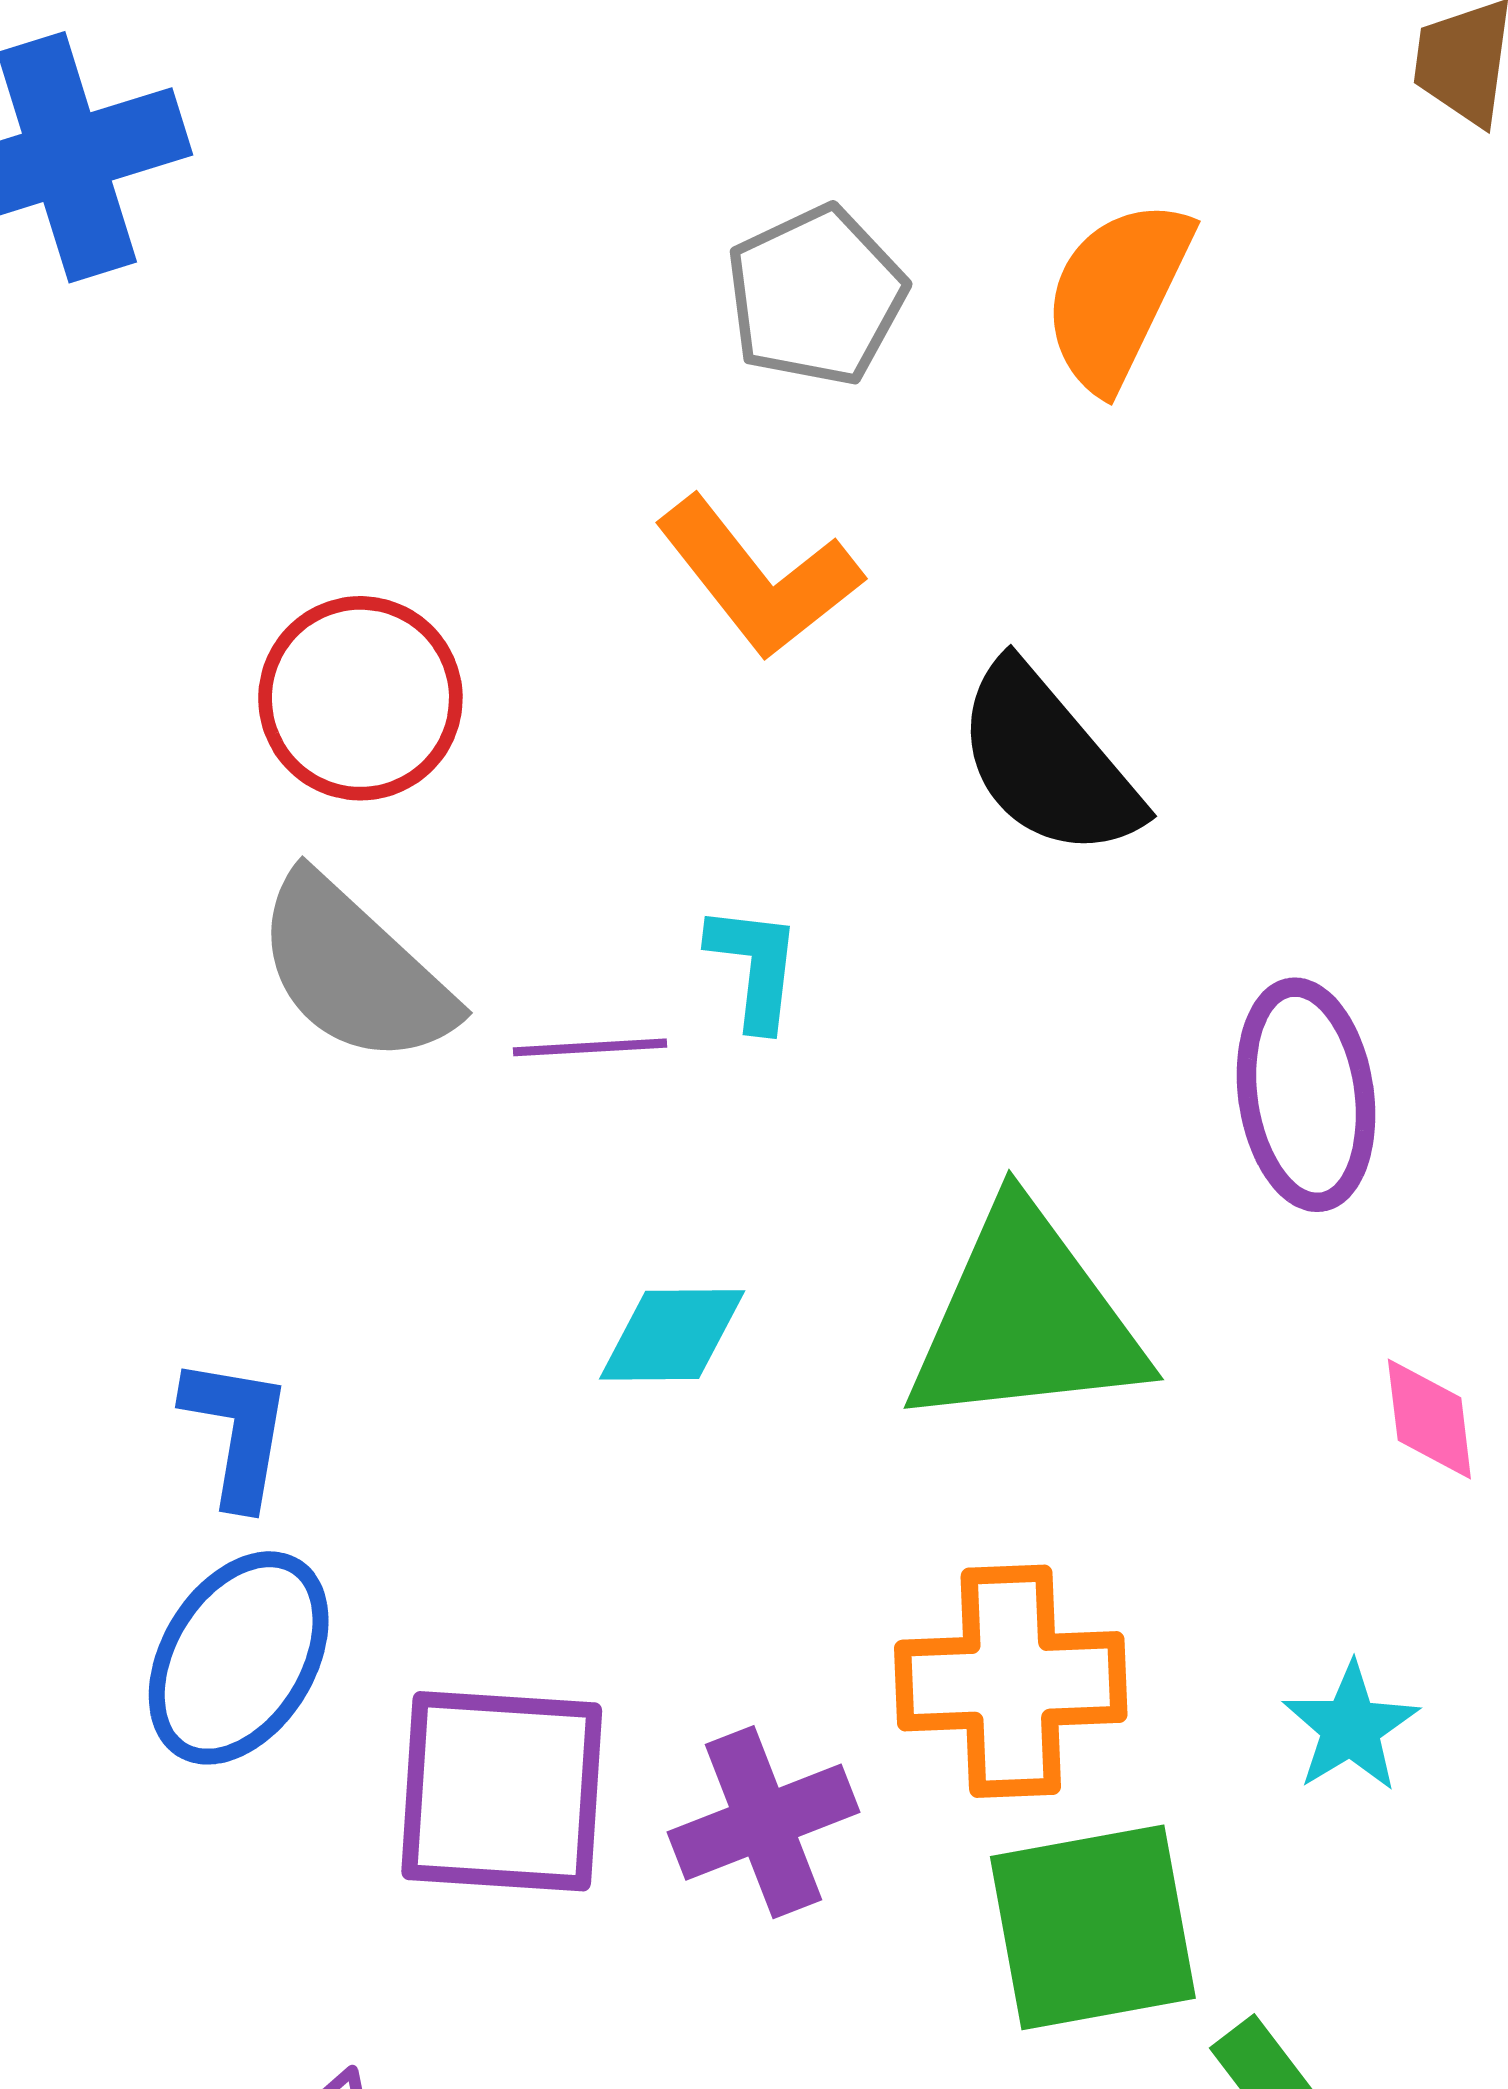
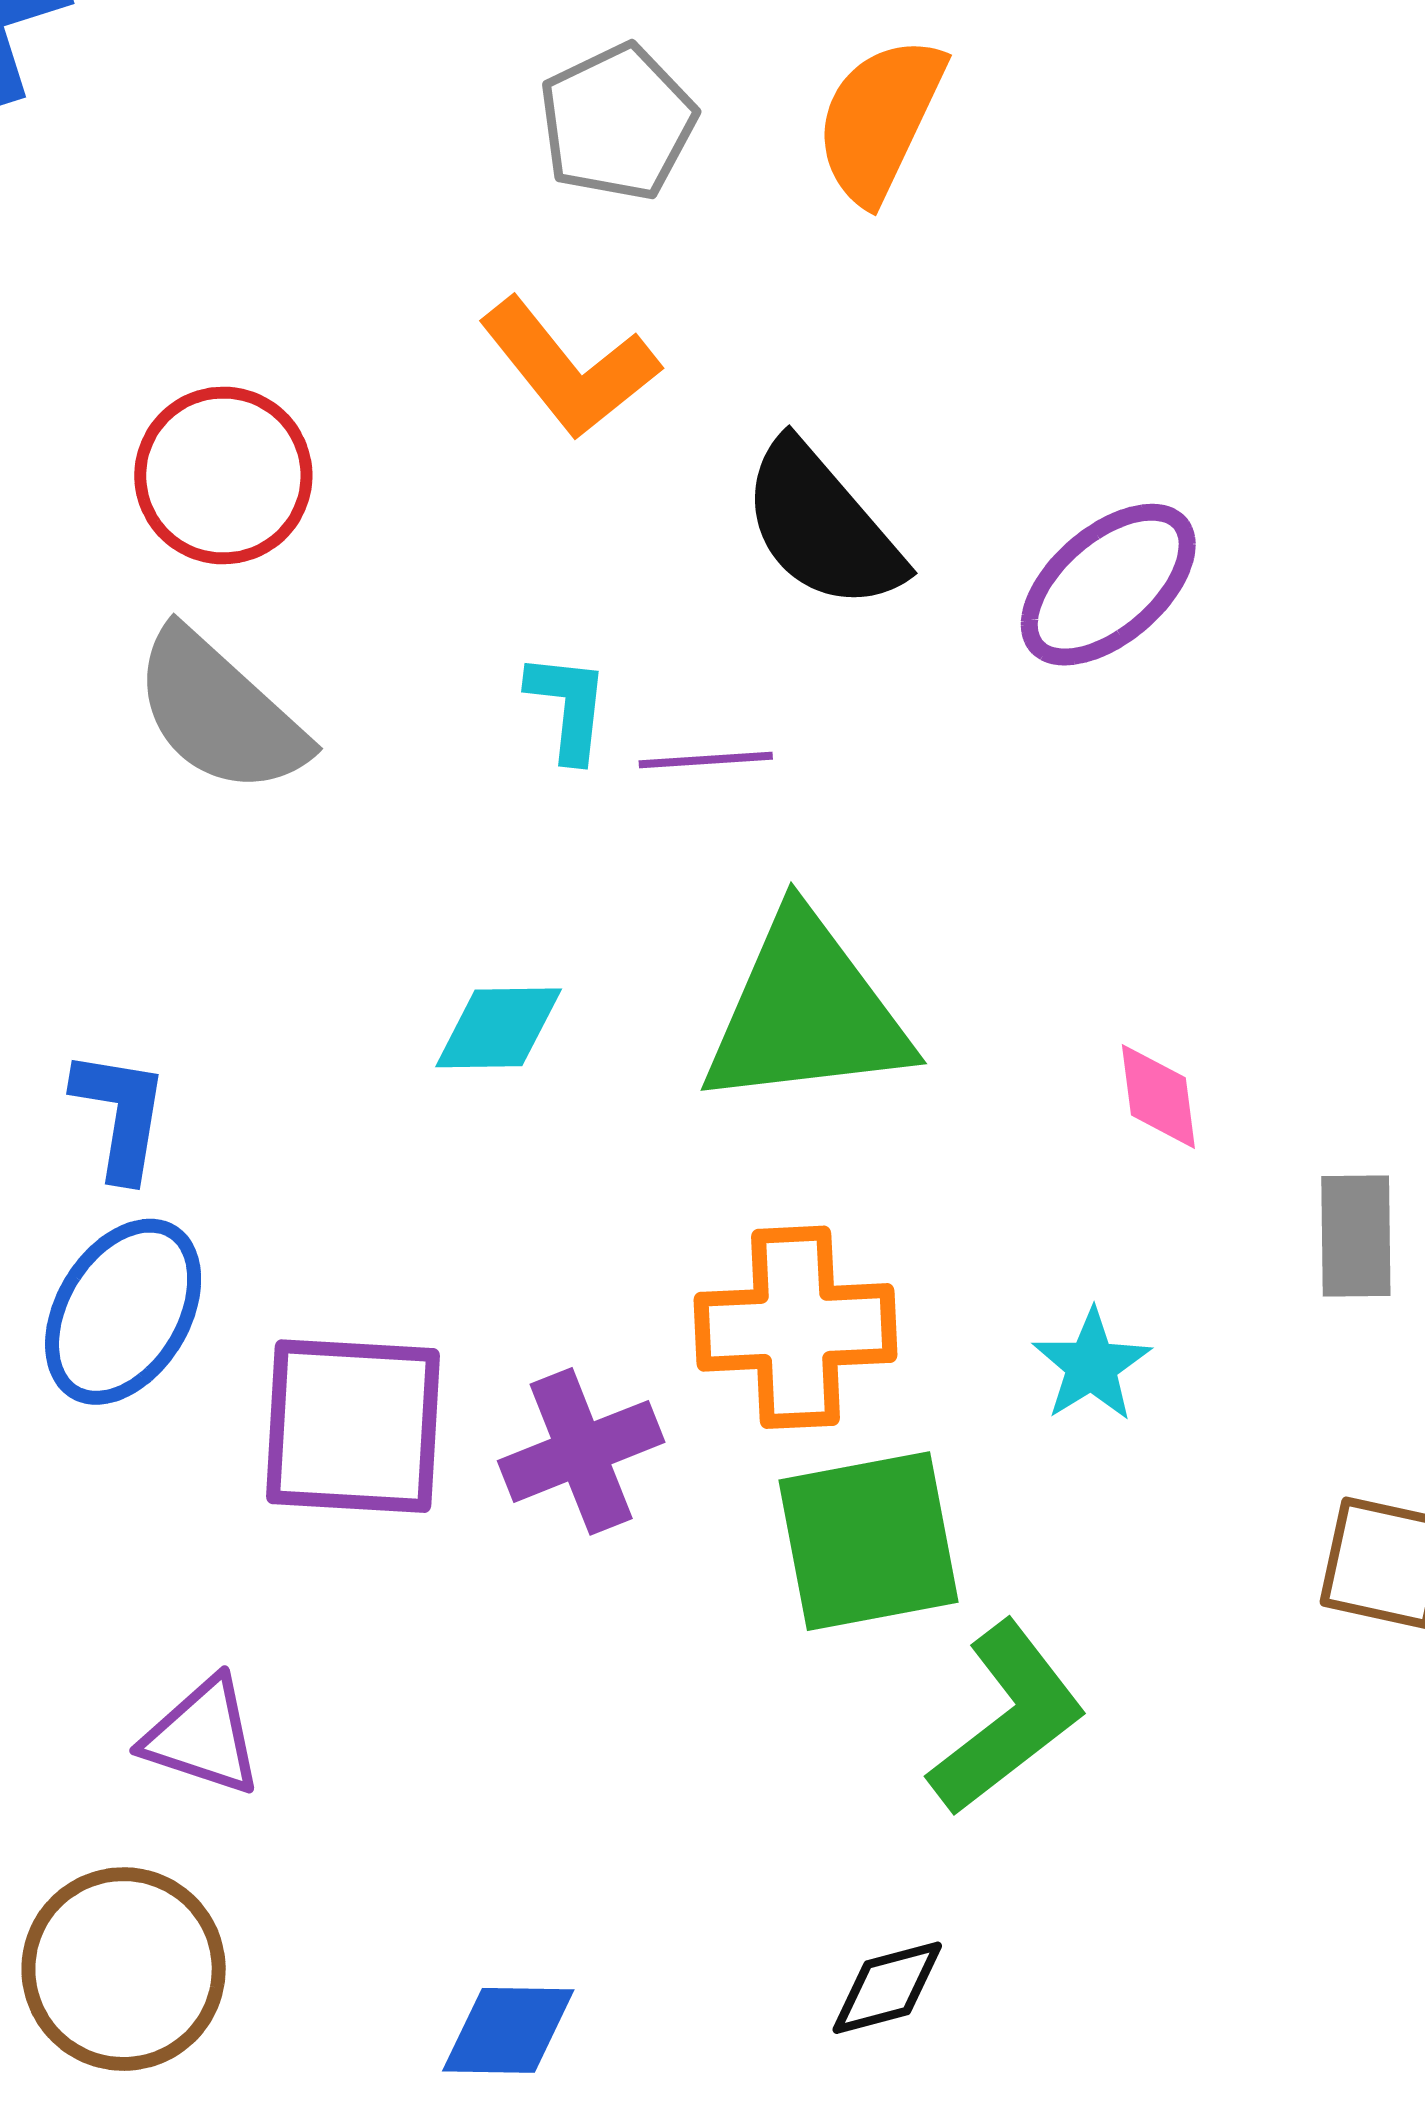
purple line: (590, 1047) -> (706, 760), moved
purple ellipse: (1306, 1095) -> (1108, 585), moved, turned 58

